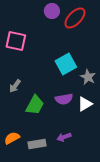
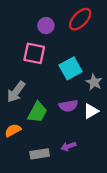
purple circle: (52, 11) -> (46, 26), moved
pink square: (16, 41) -> (34, 53), moved
gray arrow: (15, 86) -> (16, 92), size x1.5
orange semicircle: (12, 138) -> (13, 130), moved

